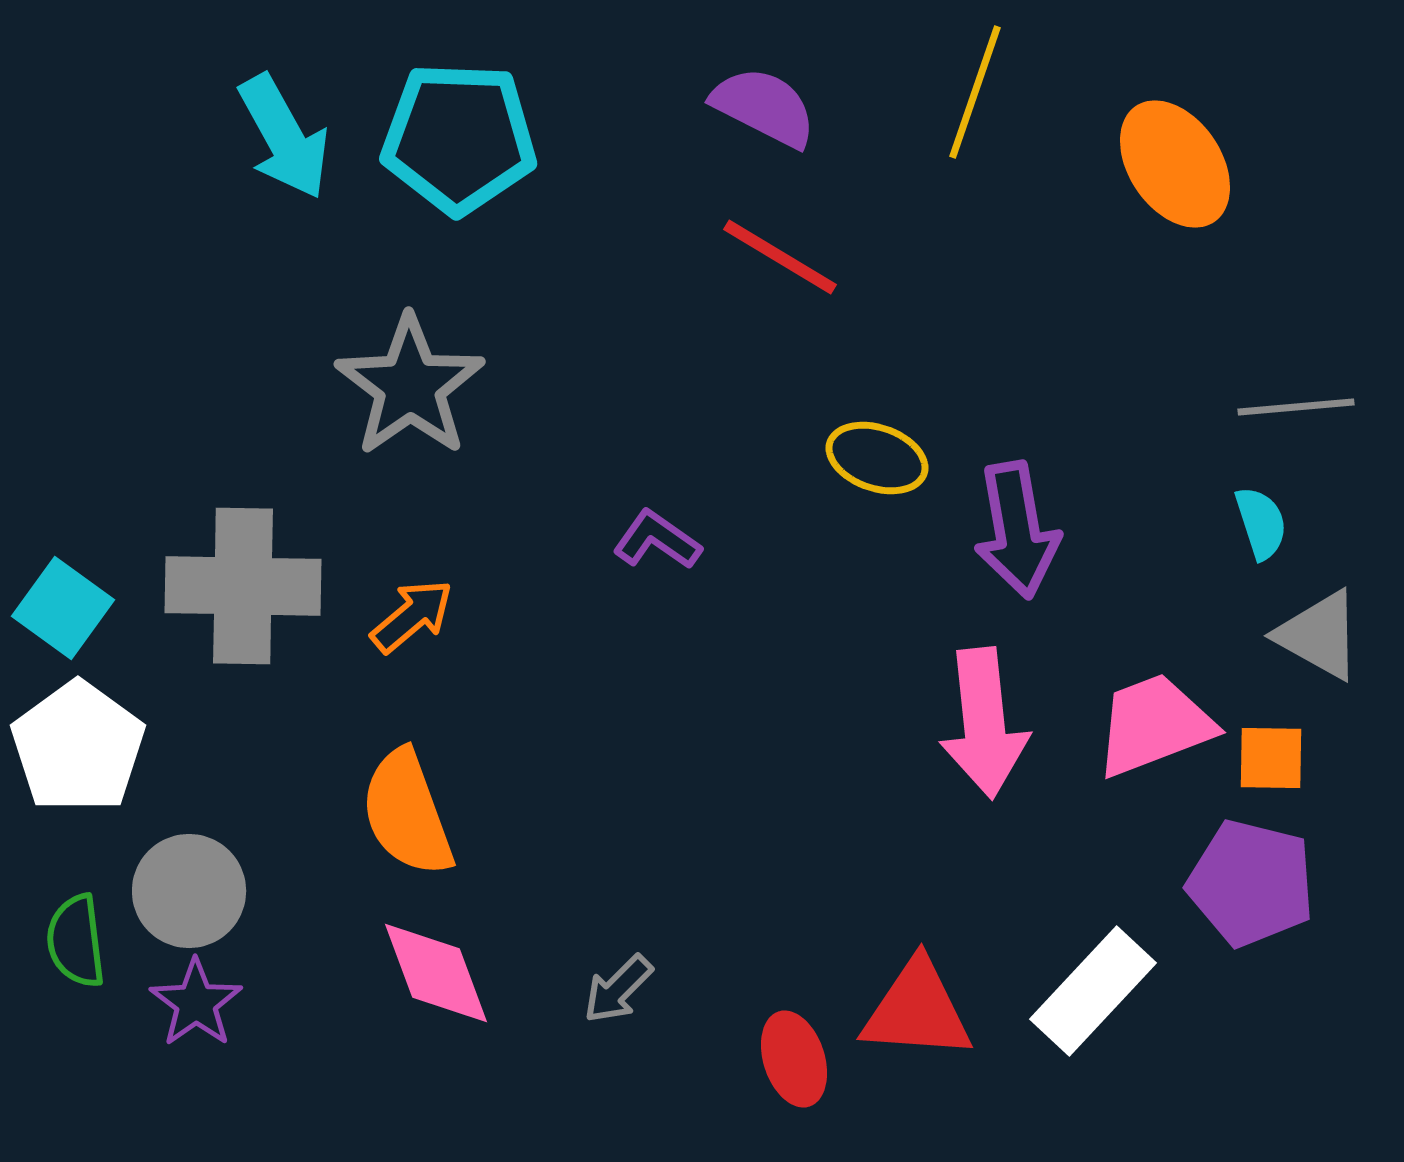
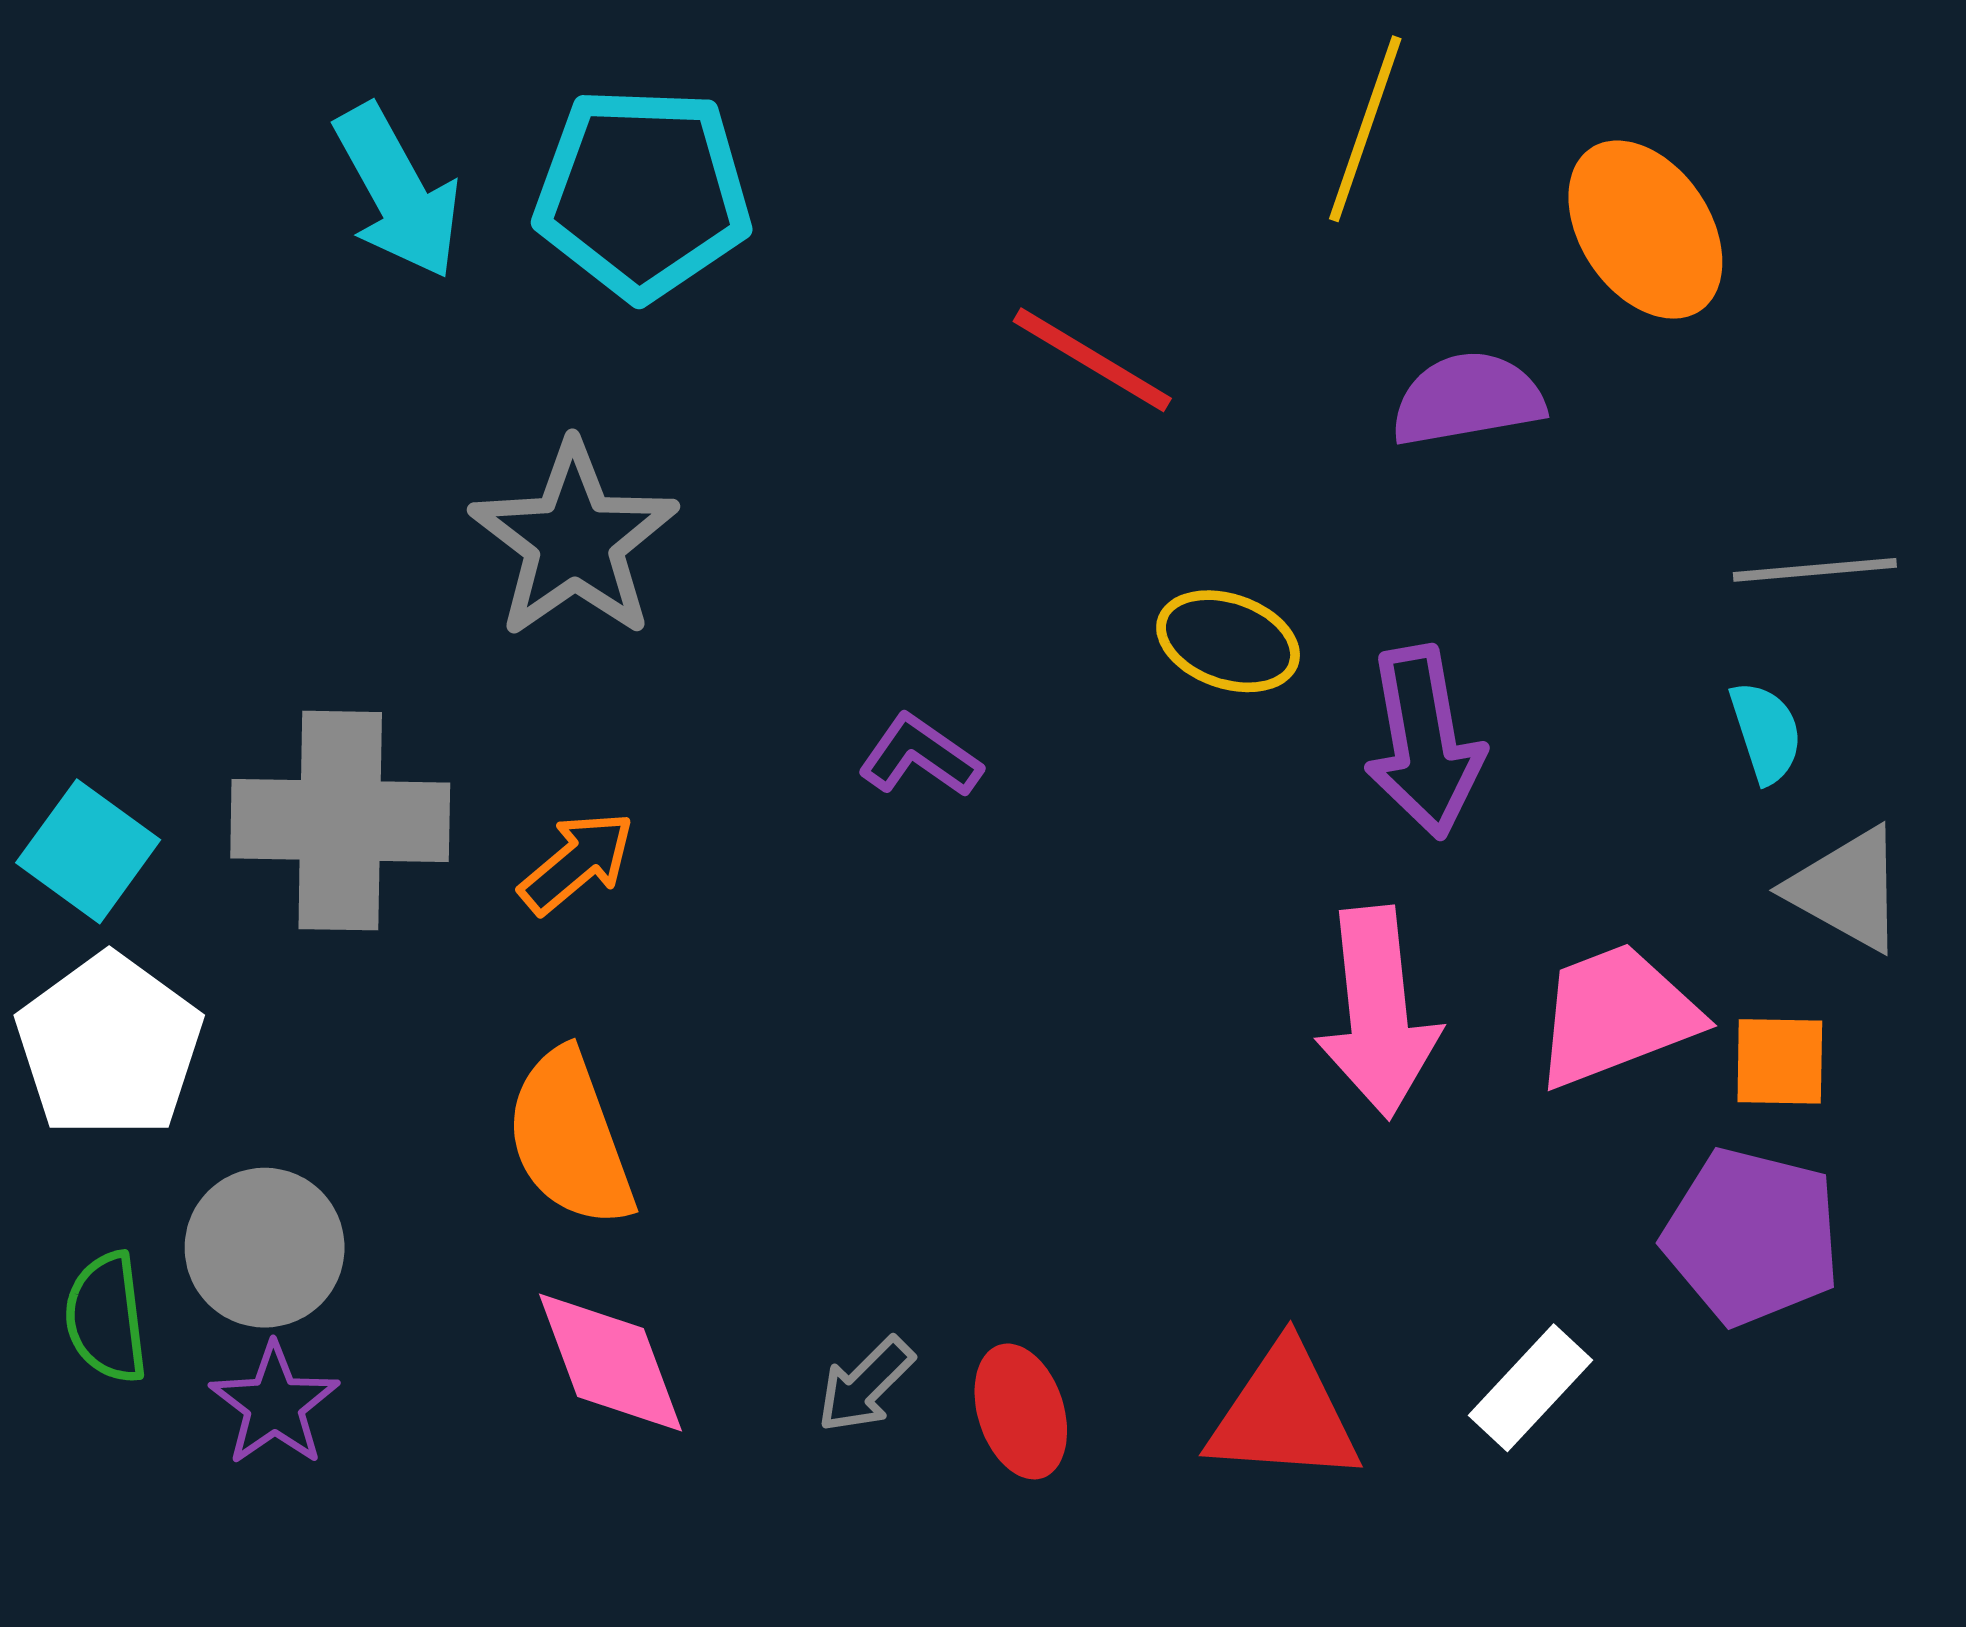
purple semicircle: (764, 107) -> (1468, 399), moved, turned -37
white rectangle: (1093, 991) -> (1531, 1388), size x0.7
red ellipse: (794, 1059) -> (1021, 1411), moved

